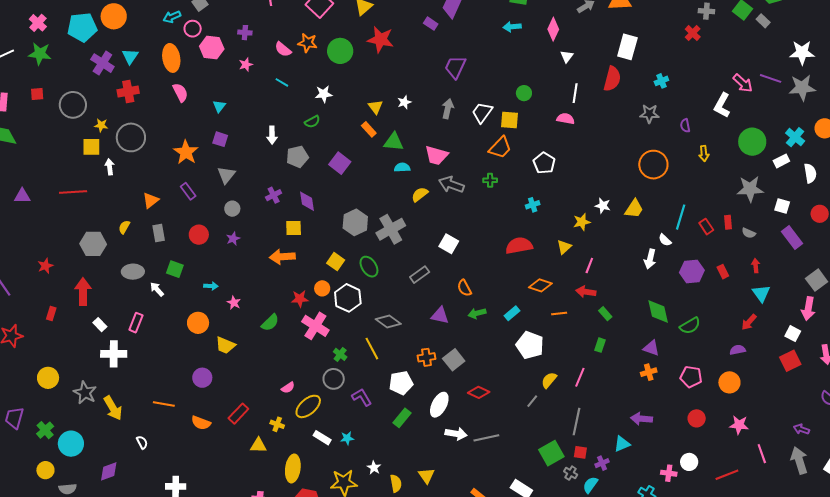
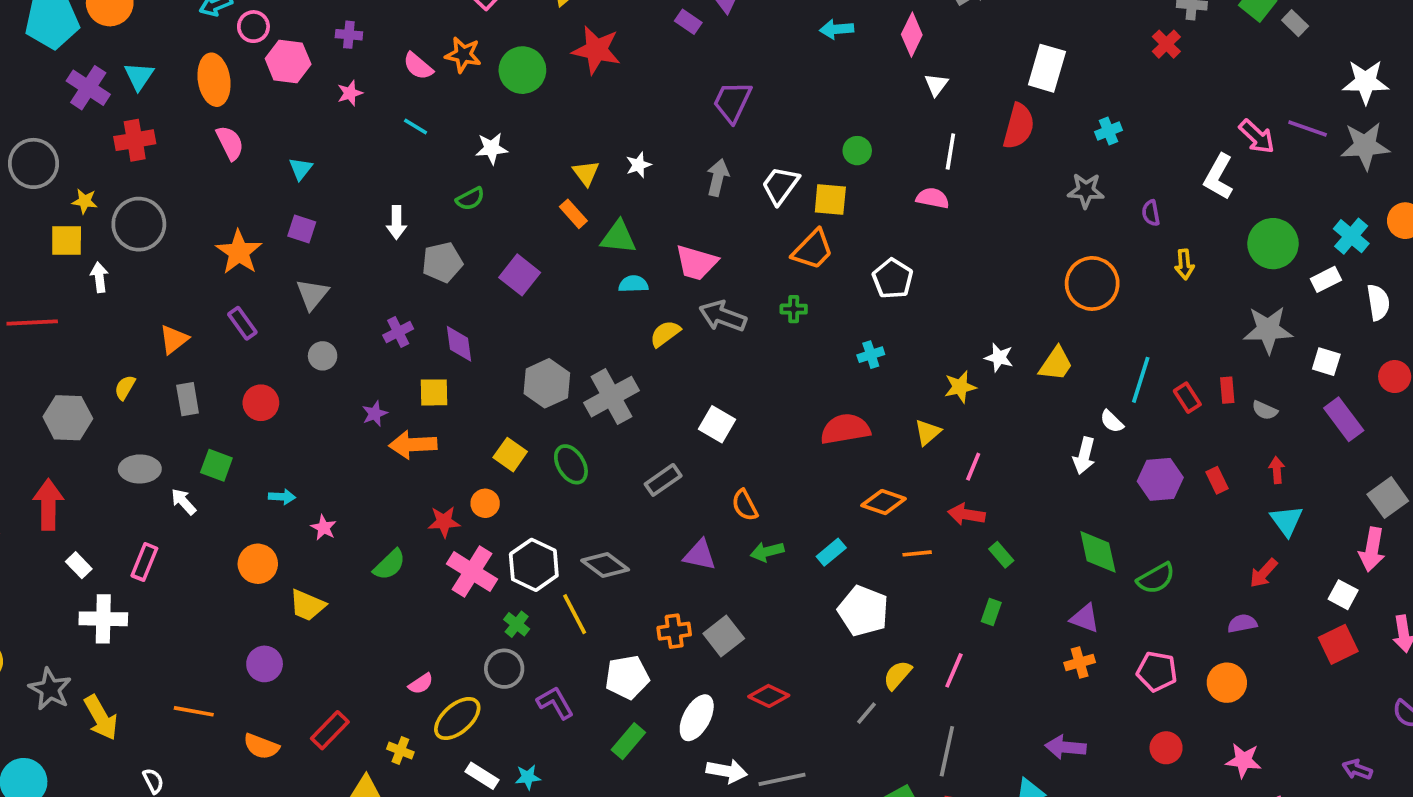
purple star: (233, 239) -> (375, 414), moved
white hexagon: (348, 298) -> (534, 565), moved

